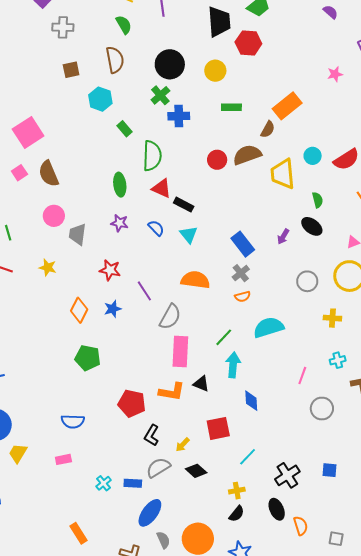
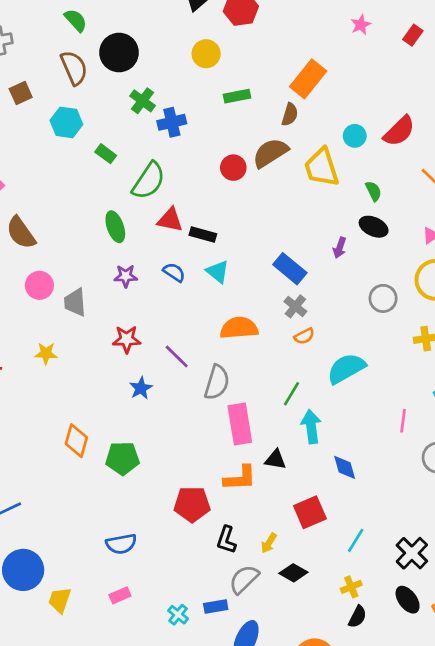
black circle: (170, 64) -> (119, 53), moved
green semicircle: (152, 156) -> (149, 181), turned 44
orange diamond: (79, 310) -> (76, 441), moved

